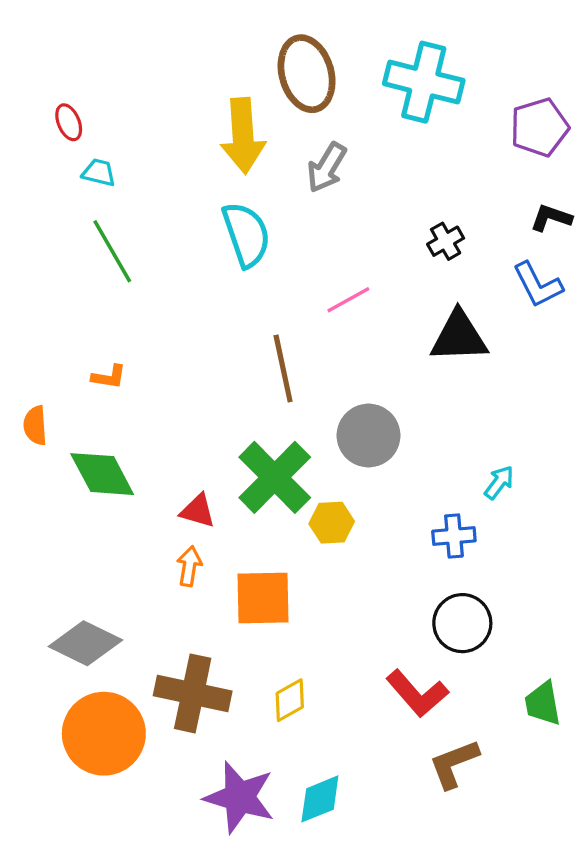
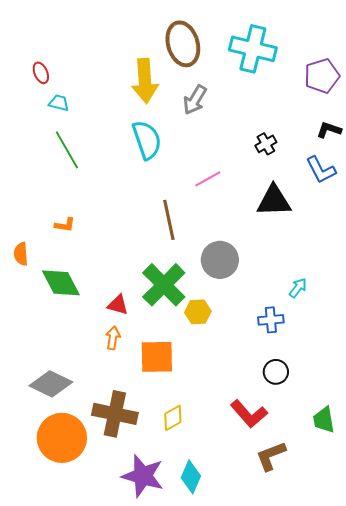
black circle: (462, 623) -> (276, 372), size x0.7
cyan diamond: (320, 799) -> (191, 477), turned -44

